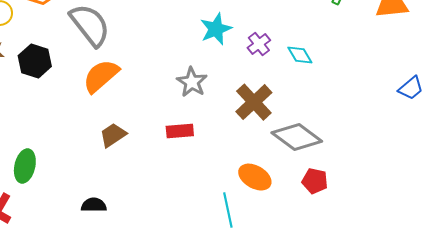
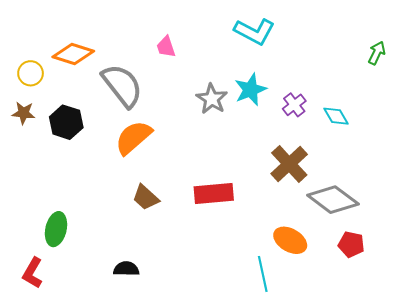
gray star: (192, 82) -> (212, 99), moved
red rectangle: (180, 131) -> (214, 193), size x1.4
brown trapezoid: (113, 135) -> (146, 198), turned -104

